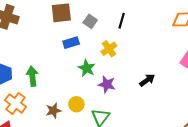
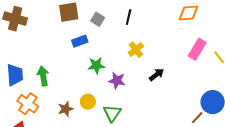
yellow cross: (109, 49) -> (136, 50), moved
green star: (87, 68) -> (96, 66), turned -30

